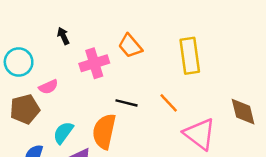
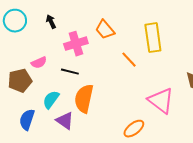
cyan circle: (19, 62) -> (15, 21), moved
black line: (127, 103) -> (70, 72), moved
orange line: (169, 103) -> (129, 60), moved

